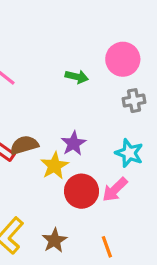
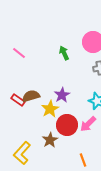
green arrow: (77, 77) -> (64, 53), turned -128
brown star: (54, 240) -> (50, 140), moved

